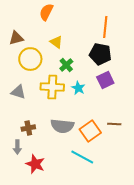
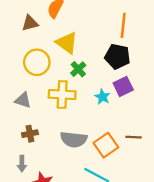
brown triangle: (16, 38) -> (30, 23), moved
yellow triangle: (56, 42) -> (67, 43), size x1.5
cyan star: (78, 88) -> (102, 97), moved
brown cross: (28, 128) -> (30, 134), moved

